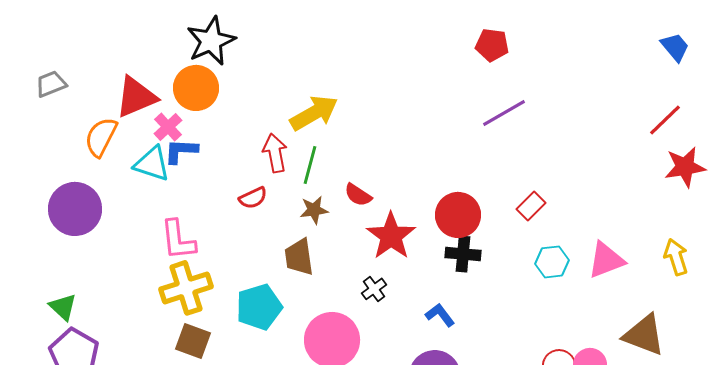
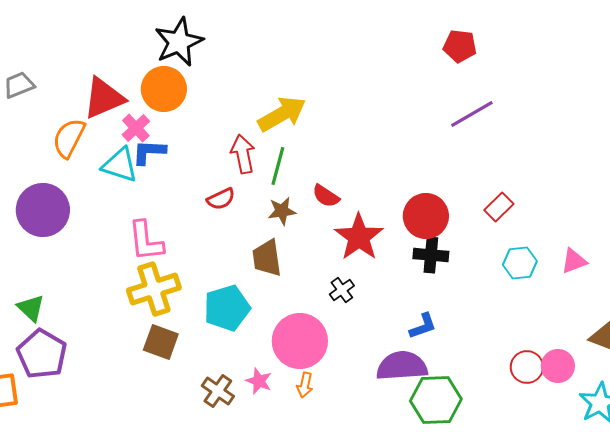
pink triangle: (606, 260) -> (574, 261), size x0.7
blue L-shape: (440, 315) -> (423, 326), moved, turned 108

